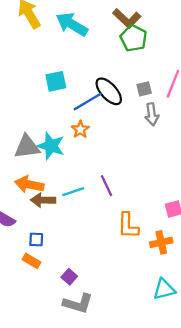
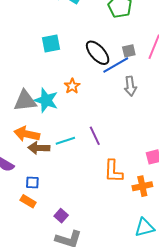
blue line: (88, 101) -> (116, 65), moved
gray arrow: (152, 114) -> (130, 86), moved

